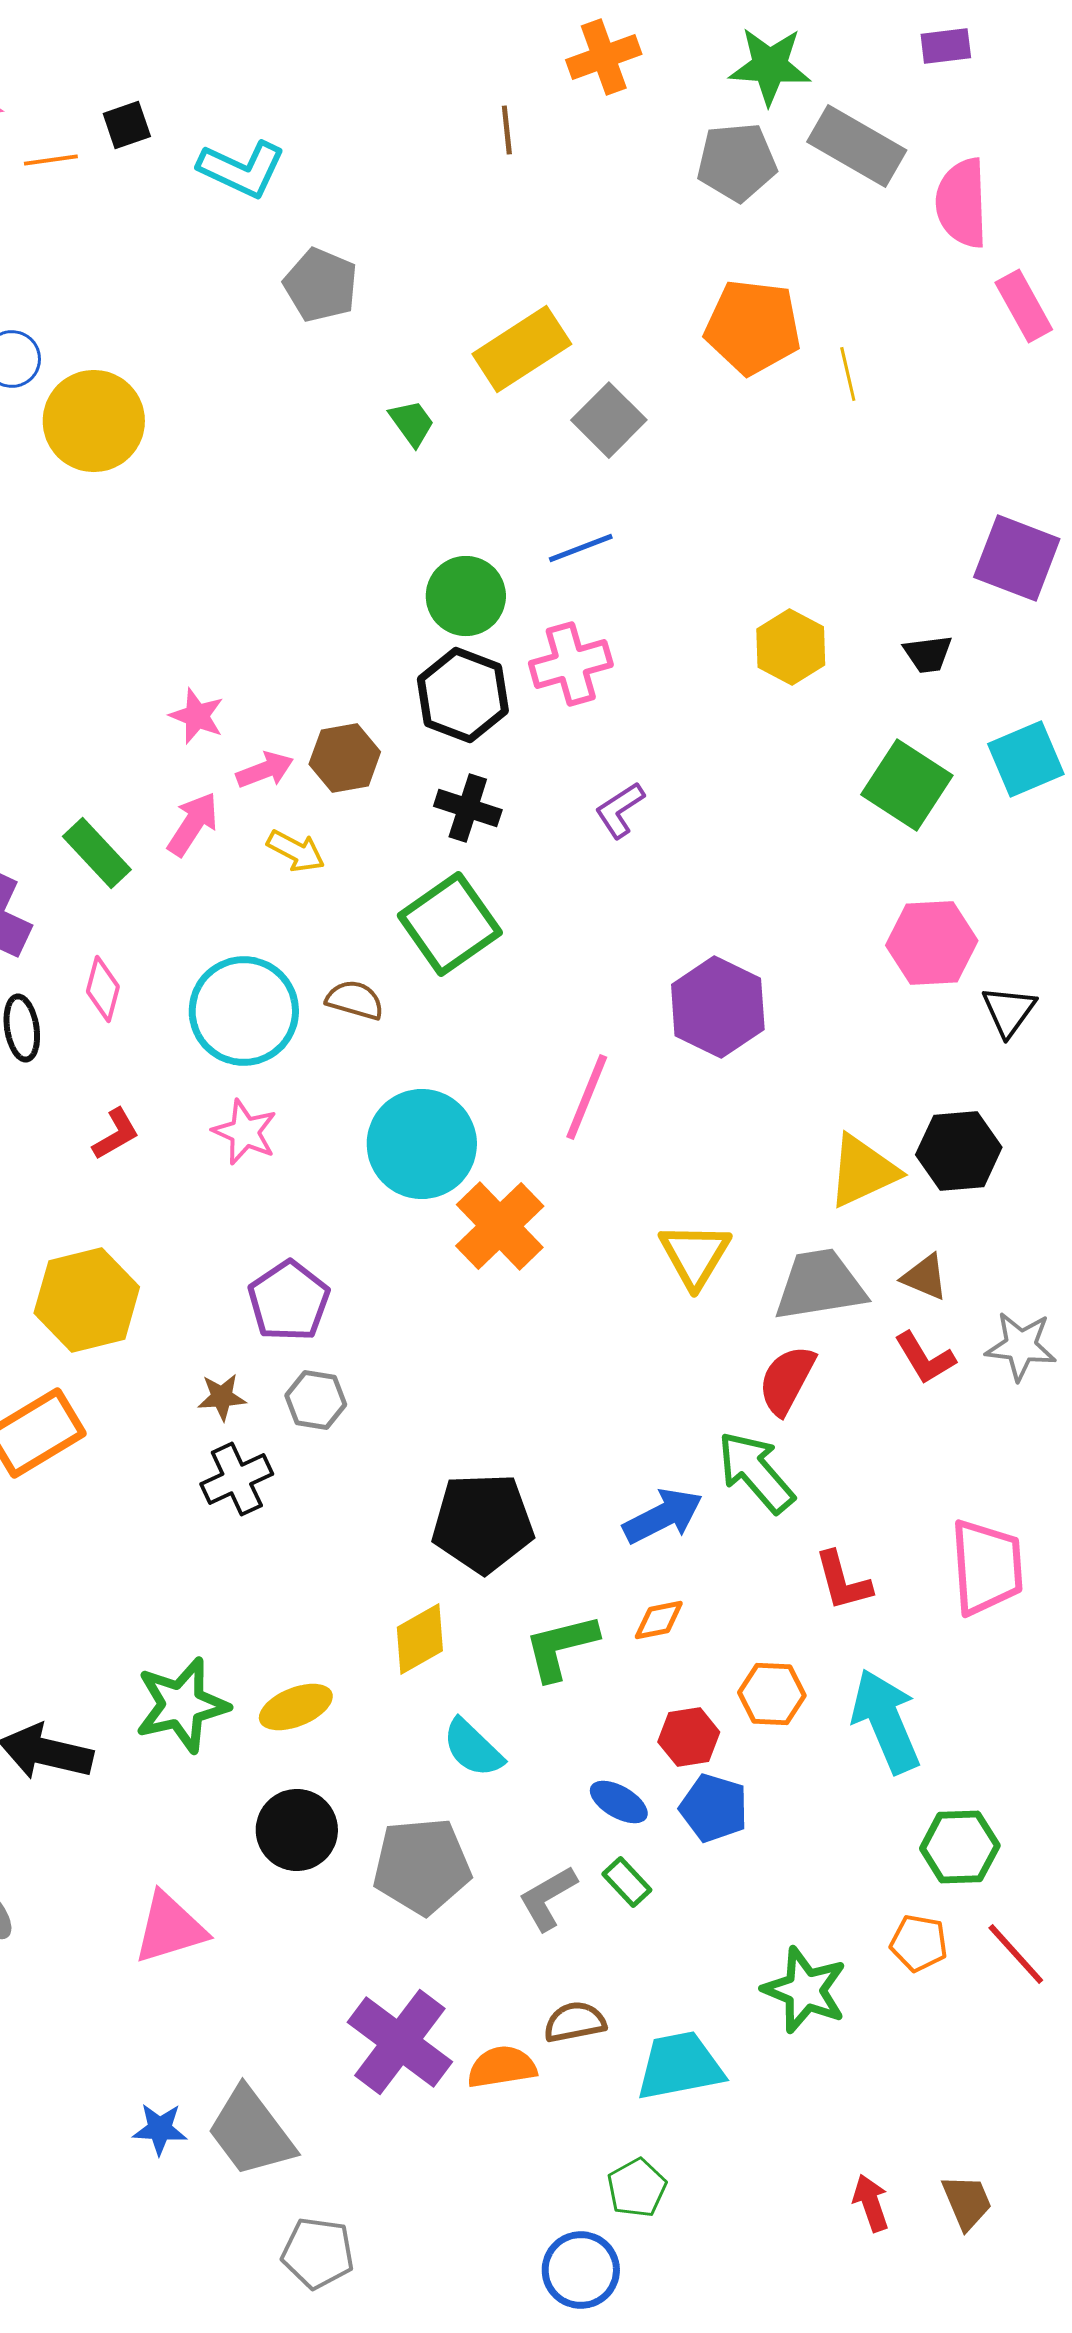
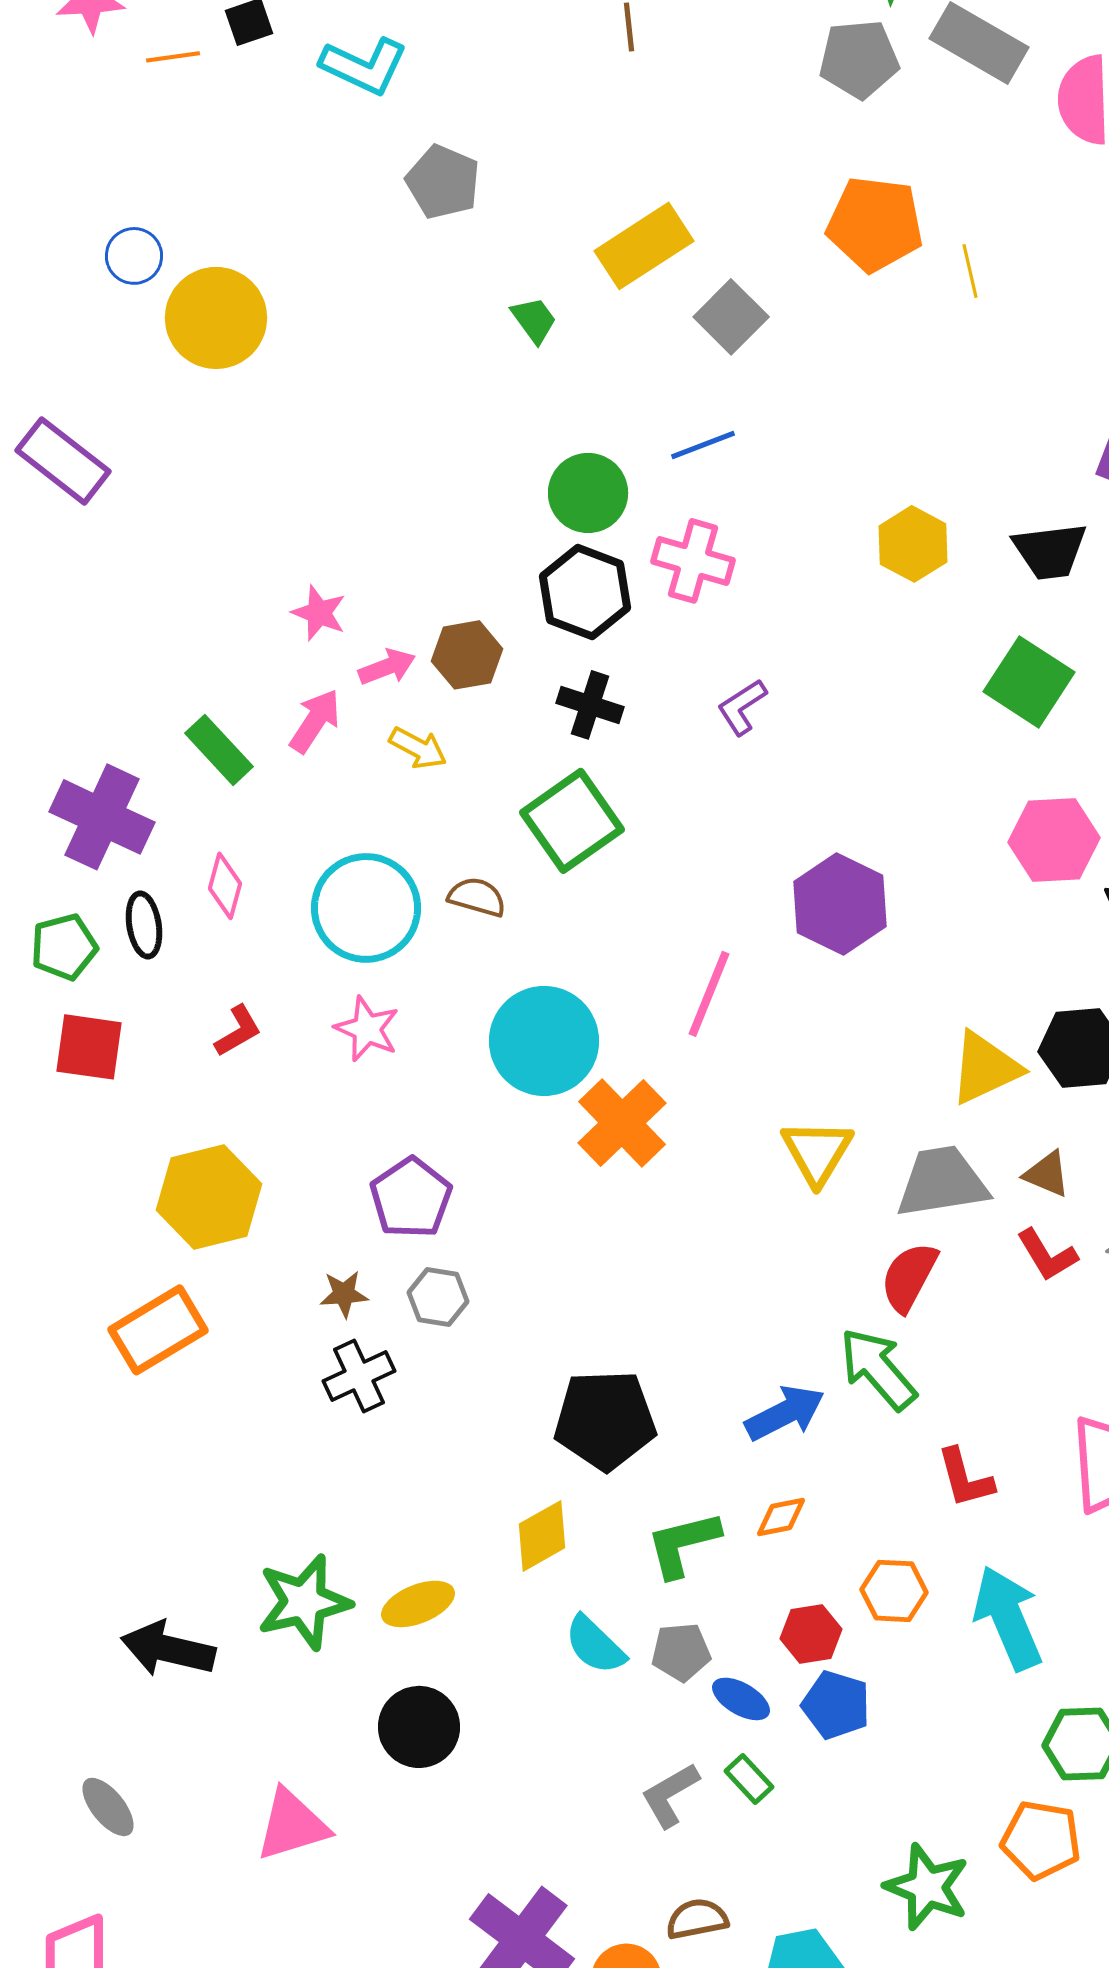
black trapezoid: (928, 654) -> (1050, 551), size x1.5
pink cross: (571, 664) -> (693, 561), turned 32
gray pentagon: (422, 1866) -> (681, 1652), moved, size x0.6
orange pentagon: (919, 1943) -> (1041, 1840), size x1.4

